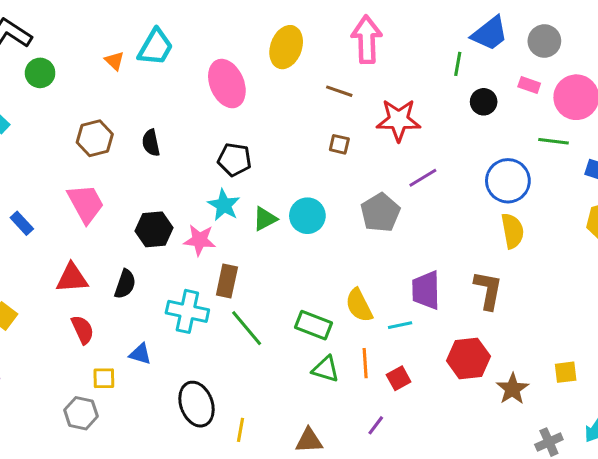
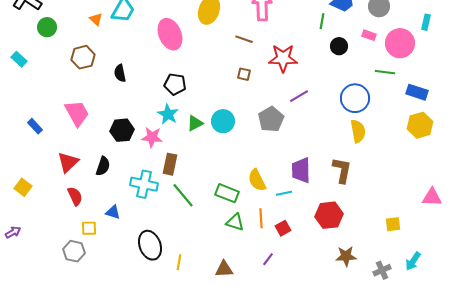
brown hexagon: (95, 138) -> (83, 57), moved
red triangle: (72, 278) -> (68, 162), turned -40
brown star: (512, 389) -> (346, 256), moved, turned 30

